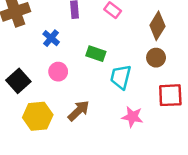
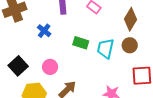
pink circle: (58, 72) -> (50, 67), moved
cyan trapezoid: (121, 77) -> (106, 49), moved

